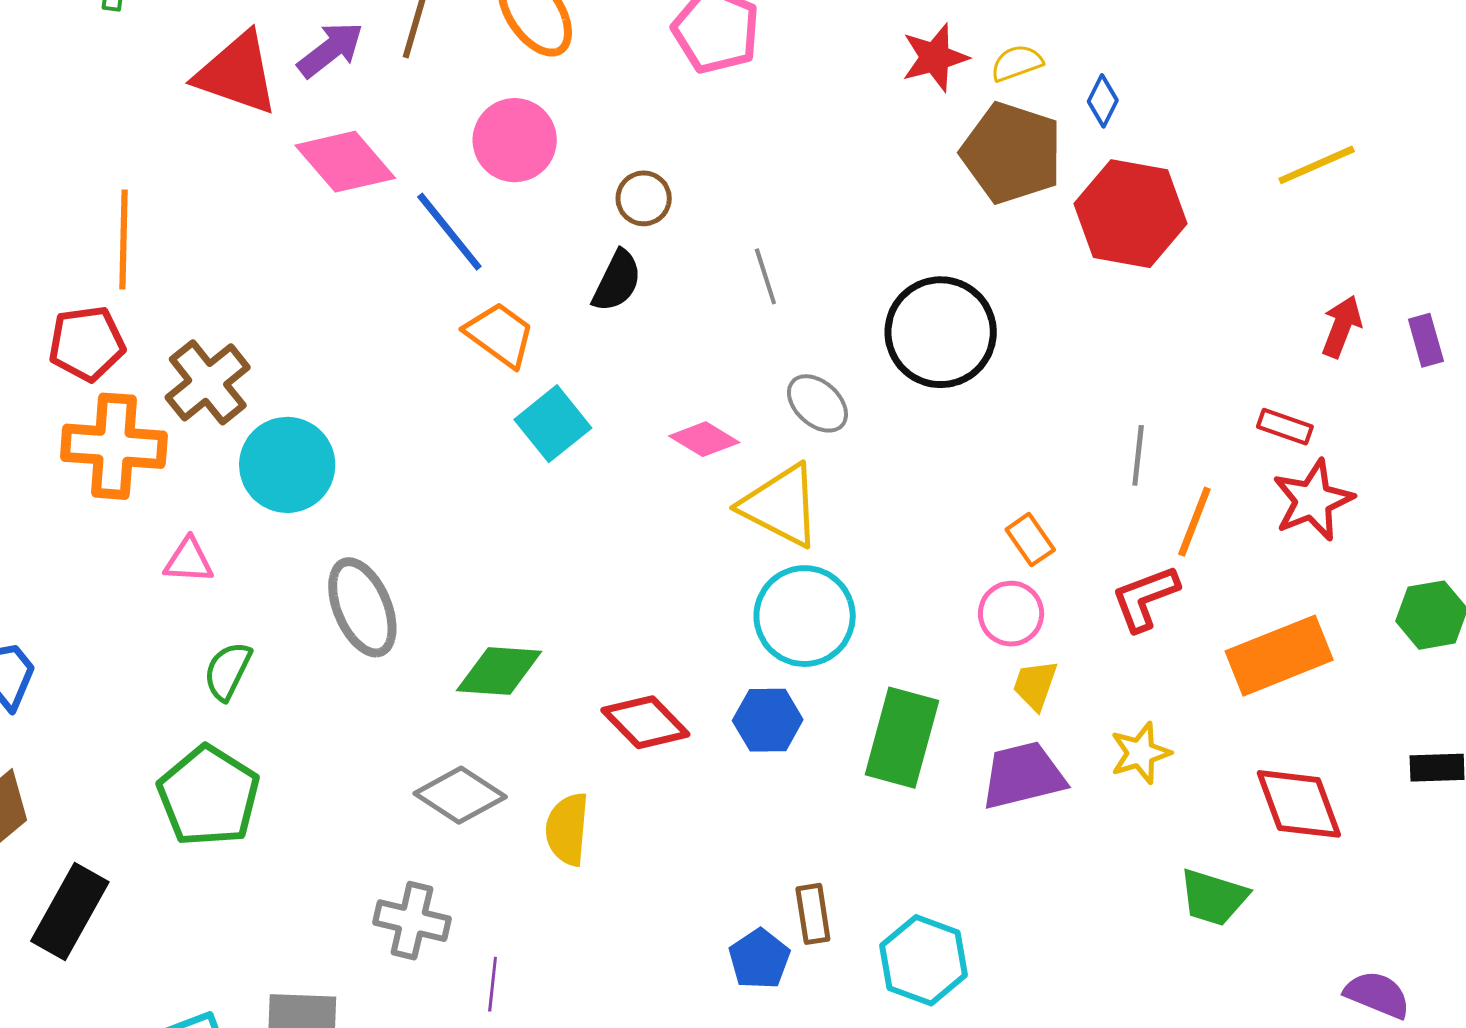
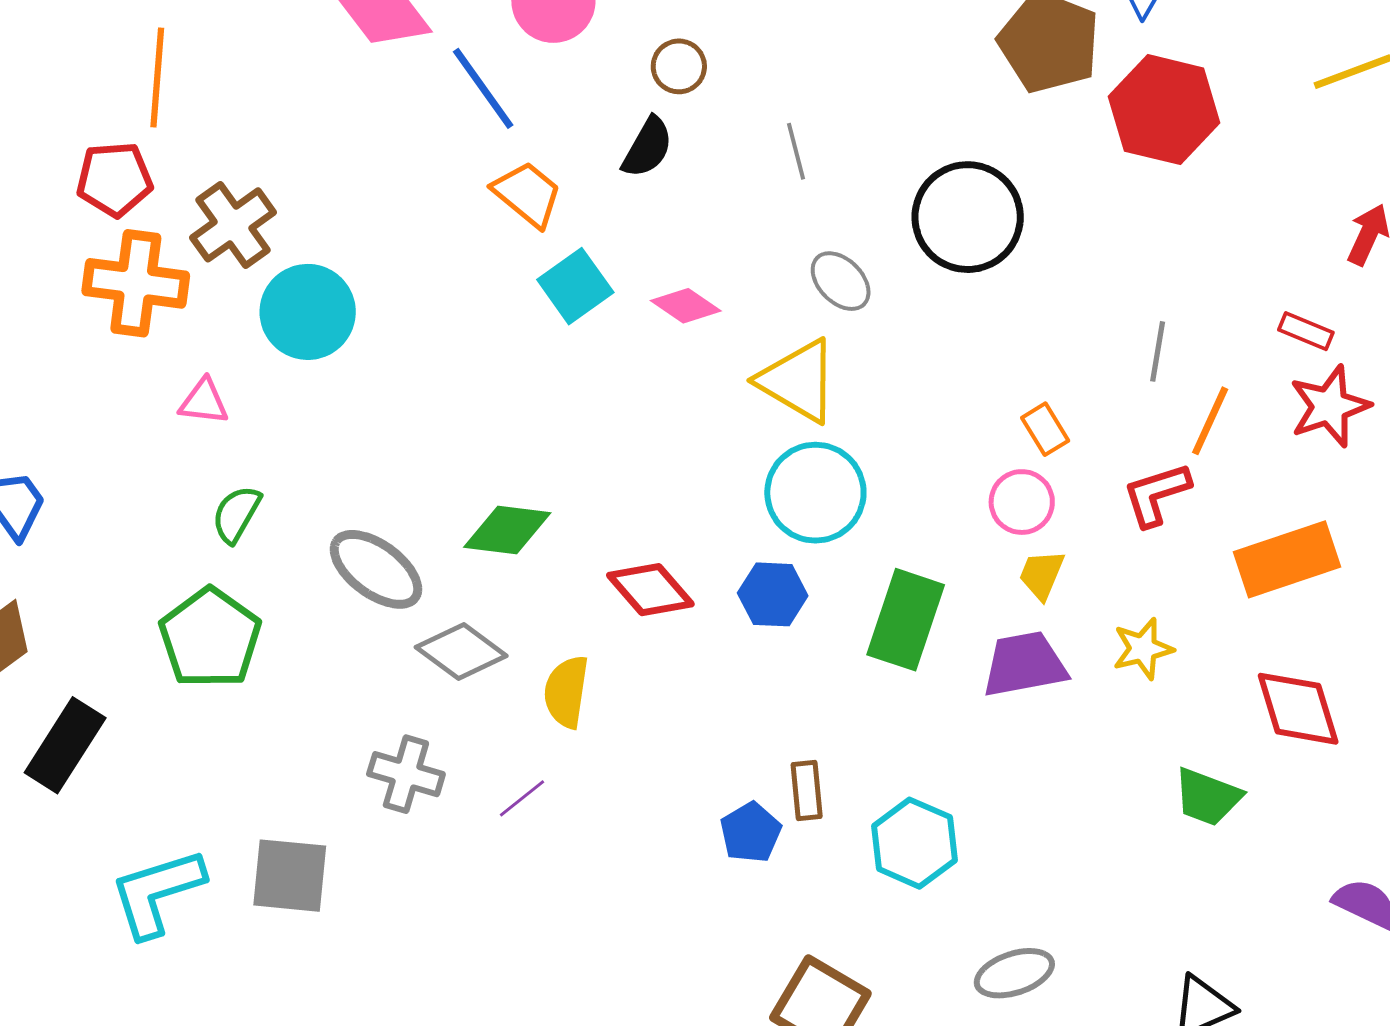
pink diamond: (704, 439) -> (686, 306), moved
gray ellipse: (362, 607) -> (376, 569), moved, turned -34
purple line: (493, 984) -> (522, 798), moved, turned 42

